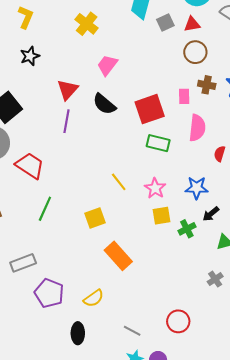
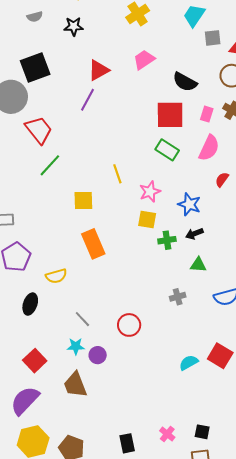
black semicircle: (104, 104) -> (185, 82), moved, turned -30
green line: (45, 209) -> (50, 165), moved

